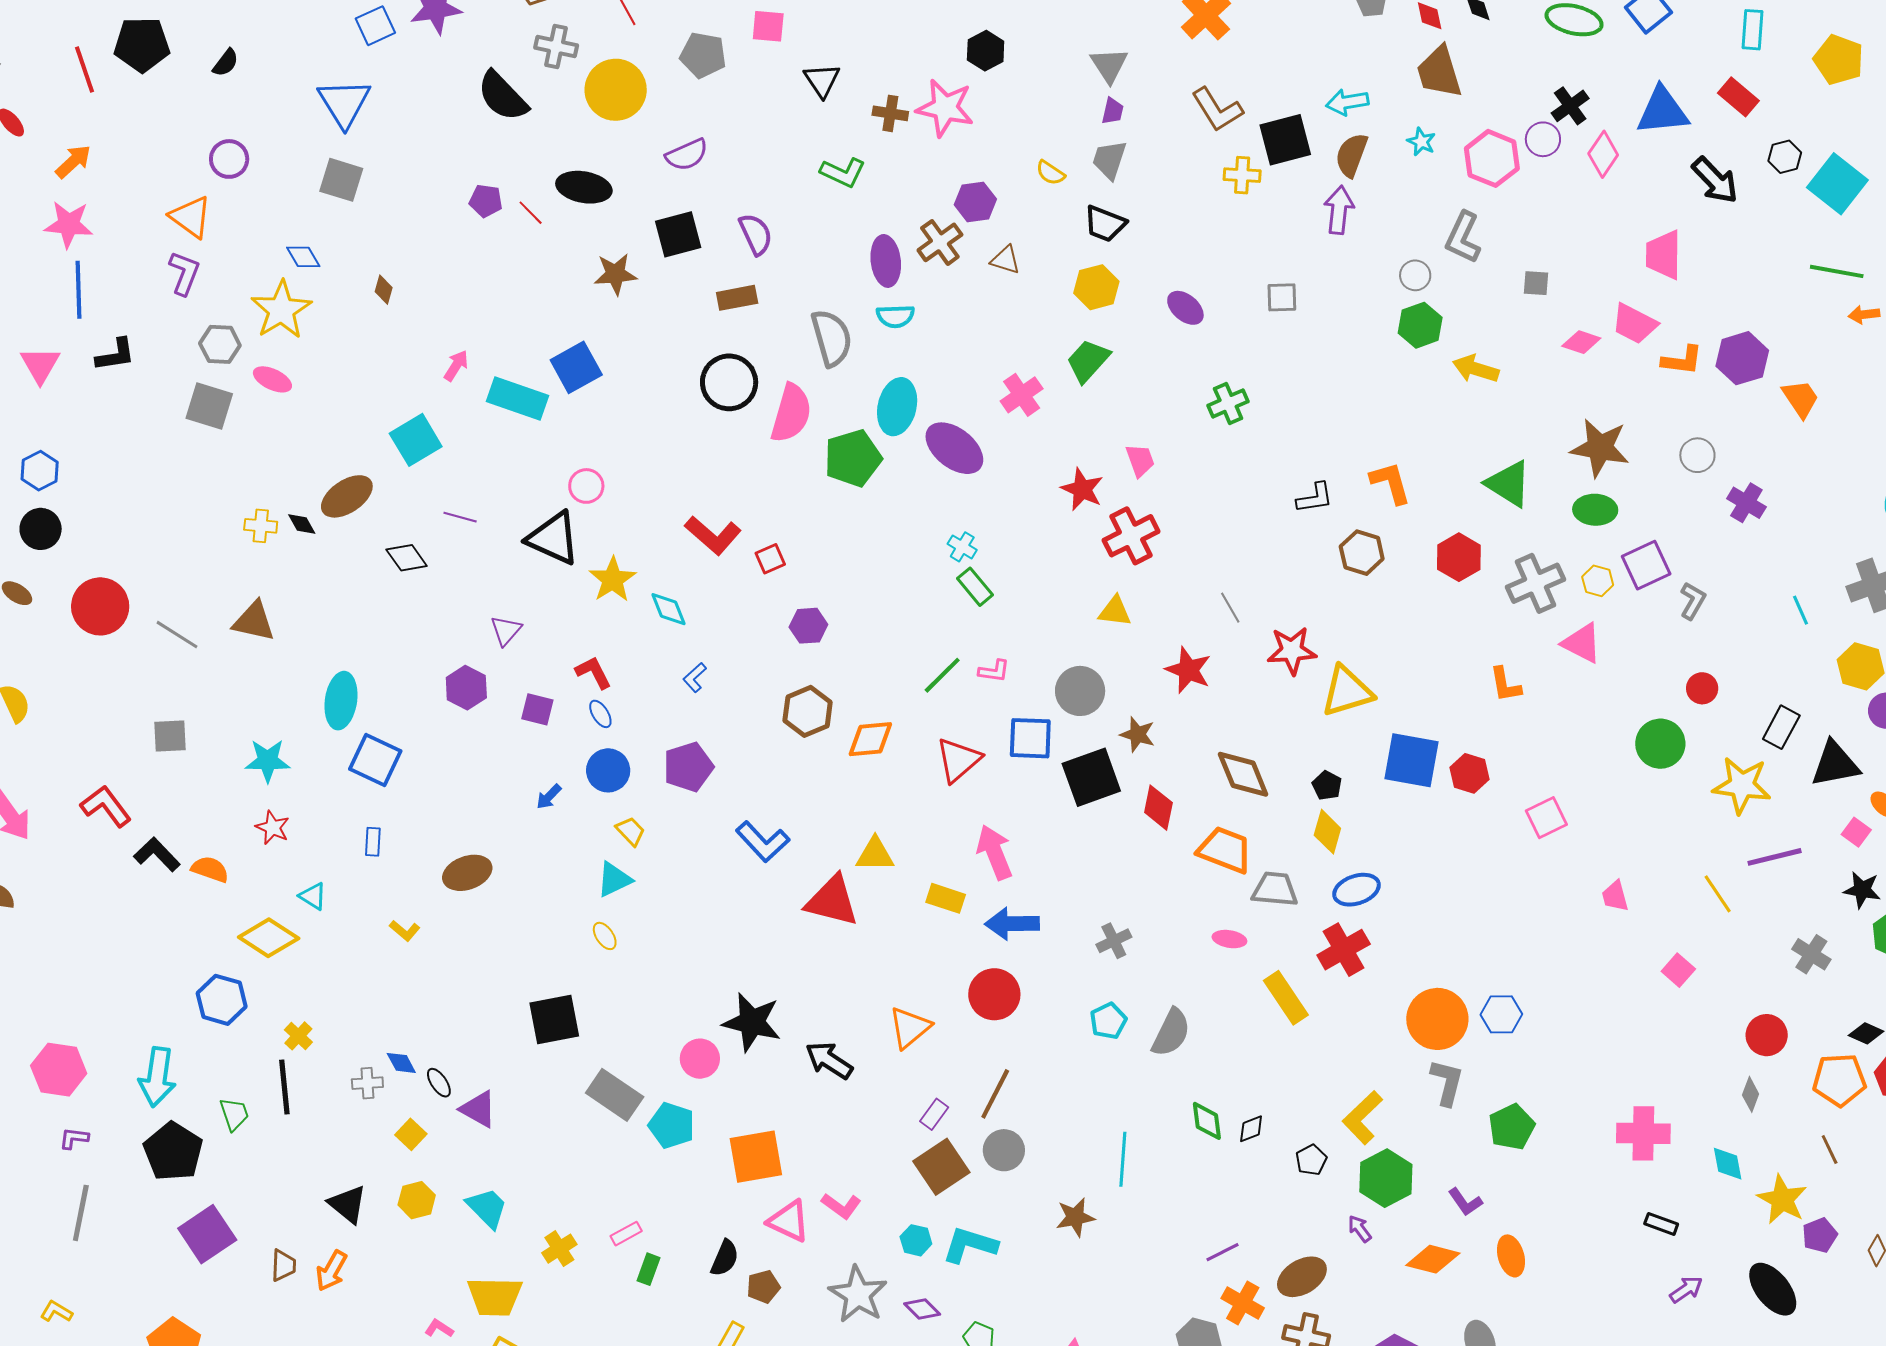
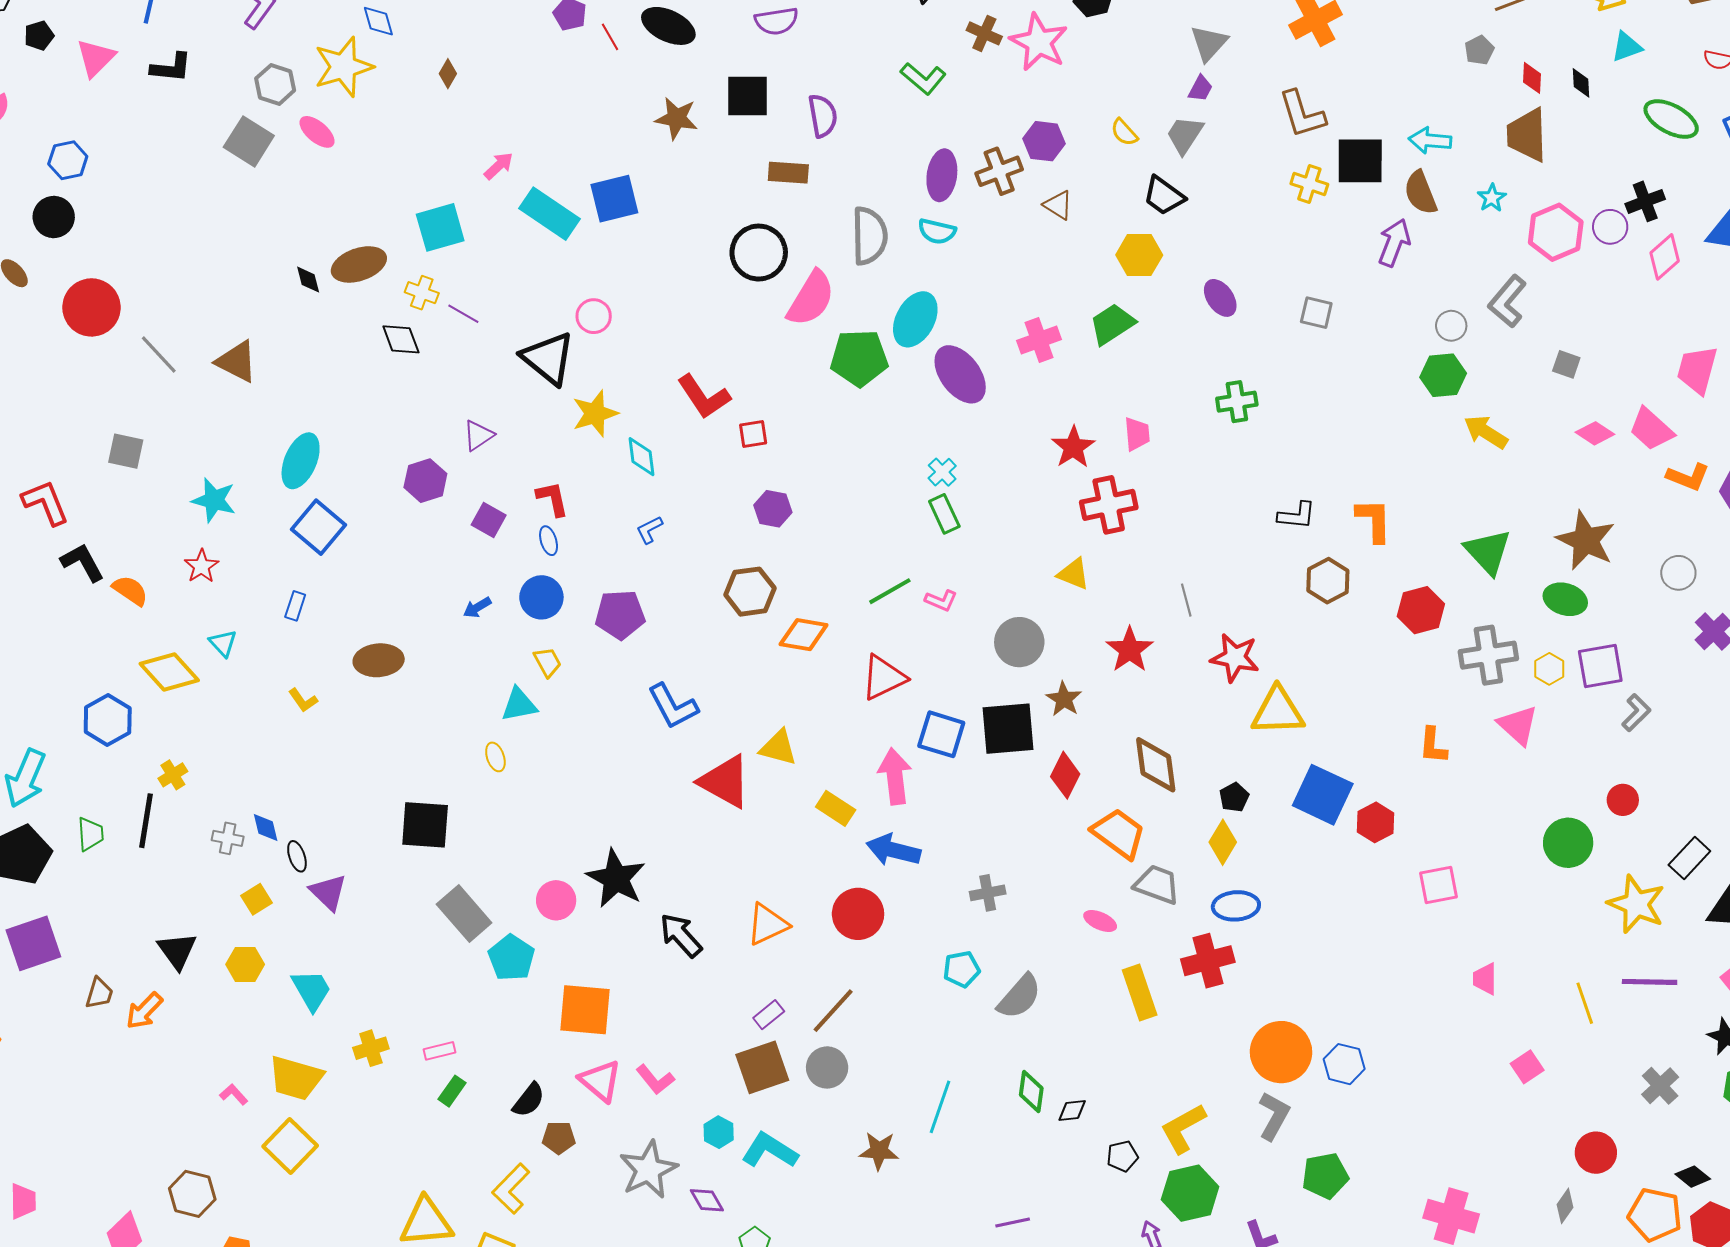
brown semicircle: (1351, 155) -> (1421, 193), turned -57
yellow cross: (261, 526) -> (422, 293), moved
blue square: (1030, 738) -> (941, 734), moved

